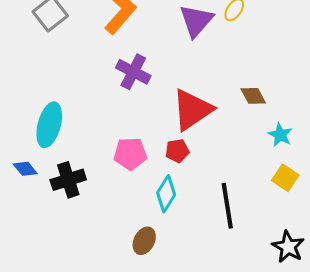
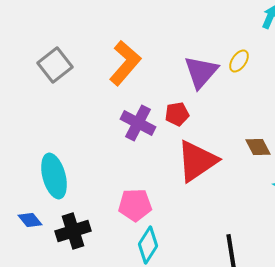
cyan ellipse: (49, 125) -> (54, 176), turned -30
red pentagon: (177, 151) -> (177, 114), moved
cyan diamond: (166, 194) -> (148, 245), moved

